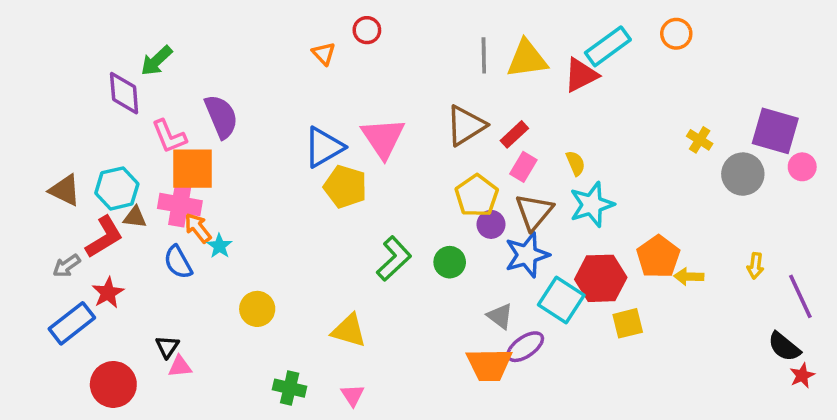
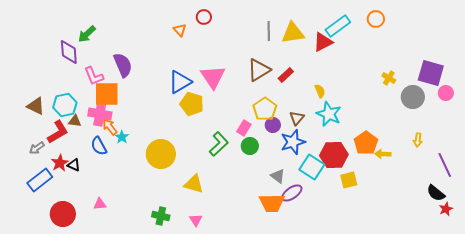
pink rectangle: (523, 167) -> (244, 128), moved
cyan star: (592, 205) -> (329, 114), turned -30
brown triangle: (534, 212) -> (297, 118), size x0.7
yellow arrow: (755, 266) -> (418, 140), moved
yellow circle: (257, 309) -> (161, 154), moved, size x1.5
black triangle: (167, 347) -> (74, 165), moved, turned -40

